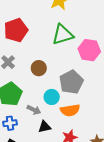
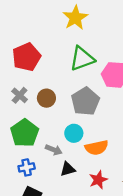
brown circle: (39, 68) -> (46, 98), moved
gray pentagon: (71, 82) -> (85, 101), moved

